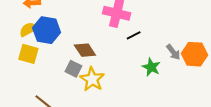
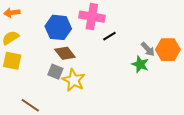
blue hexagon: (47, 30) -> (58, 27), moved
green star: (151, 67) -> (140, 64), moved

